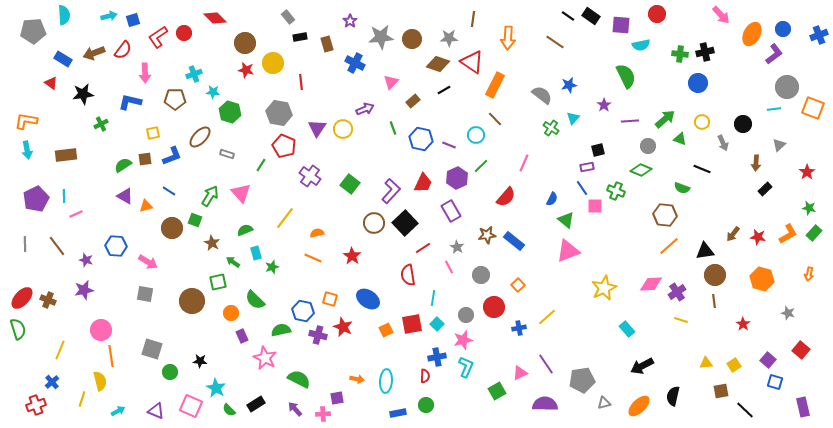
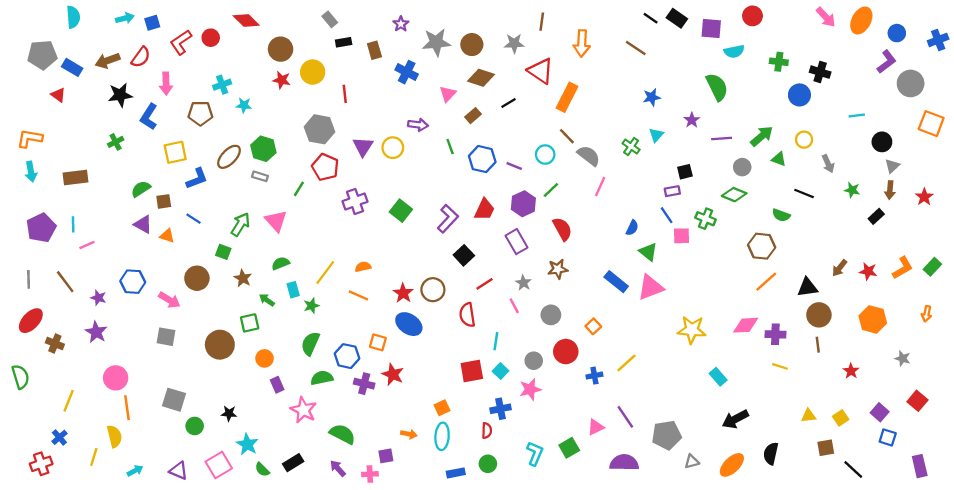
gray pentagon: (33, 31) -> (42, 55), moved
orange ellipse: (752, 34) -> (861, 20), moved
black cross: (705, 52) -> (820, 72), moved, turned 30
brown diamond: (438, 64) -> (481, 78), moved
gray circle: (787, 87) -> (911, 83), moved
black star: (83, 94) -> (120, 95), moved
gray semicircle: (542, 95) -> (589, 156), moved
blue L-shape: (130, 102) -> (149, 117), turned -70
purple arrow: (365, 109) -> (418, 125), turned 30
cyan line: (774, 109) -> (857, 116), moved
green hexagon: (230, 112) -> (263, 149), moved
black circle: (743, 124) -> (882, 142), moved
yellow square: (153, 133) -> (175, 152), size x1.5
brown square: (145, 159) -> (164, 201), moved
brown arrow: (756, 163) -> (890, 190), moved
purple cross: (310, 176) -> (355, 201), turned 35
red semicircle: (506, 197) -> (562, 229), moved, turned -70
orange triangle: (146, 206) -> (167, 236), turned 32
green star: (809, 208) -> (852, 190), moved
yellow line: (285, 218) -> (325, 272), moved
brown circle: (374, 223) -> (433, 290), moved
black square: (405, 223) -> (464, 255), size x0.7
brown circle: (172, 228) -> (197, 278), moved
blue rectangle: (514, 241) -> (616, 282), moved
yellow star: (604, 288) -> (692, 330), turned 30
purple star: (84, 290) -> (96, 332), turned -30
purple cross: (677, 292) -> (775, 334), turned 36
red ellipse: (22, 298) -> (31, 321), moved
blue ellipse: (368, 299) -> (409, 324), moved
green semicircle: (255, 300) -> (310, 344), moved, turned 70
orange square: (386, 330) -> (442, 408), moved
cyan L-shape: (466, 367) -> (535, 453), moved
pink square: (191, 406) -> (219, 465), turned 35

